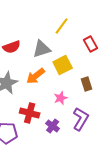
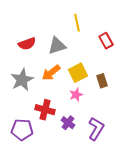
yellow line: (62, 26) -> (77, 23), turned -48
yellow square: (63, 65) -> (78, 73), moved
purple L-shape: (81, 119) -> (96, 129), moved

